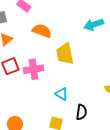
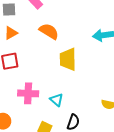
pink cross: (34, 69) -> (28, 93), moved

